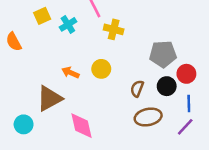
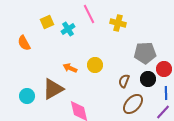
yellow cross: (114, 29) -> (118, 23), moved
brown ellipse: (148, 117) -> (133, 104), turned -35
cyan circle: (24, 124) -> (27, 96), moved

